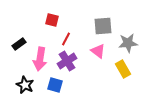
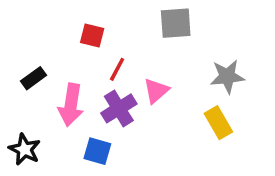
gray square: (103, 26) -> (176, 23), moved
pink triangle: (98, 51) -> (156, 91), moved, turned 42
black star: (25, 85) -> (25, 149), moved

